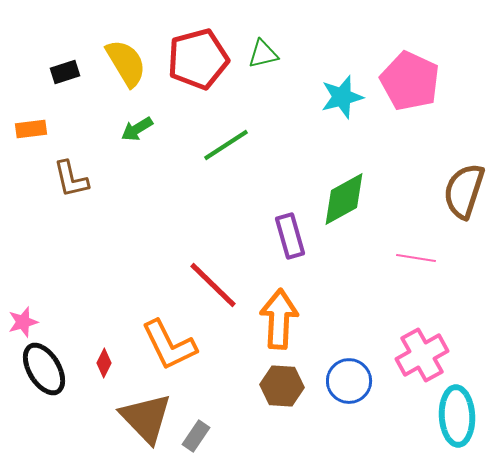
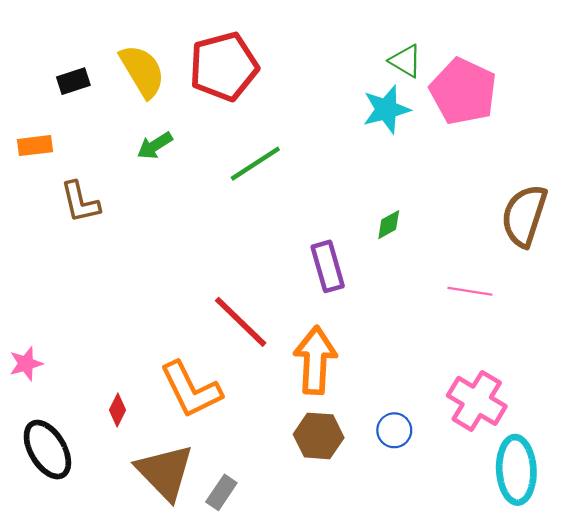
green triangle: (263, 54) -> (406, 61), moved, turned 44
green diamond: (344, 199) -> (389, 225), size x0.5
pink cross: (422, 355) -> (477, 401), turned -30
black ellipse: (44, 369) -> (47, 450), moved
blue circle: (349, 381) -> (394, 430), size x0.7

